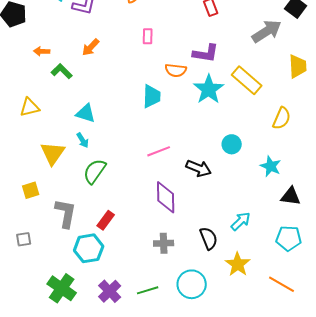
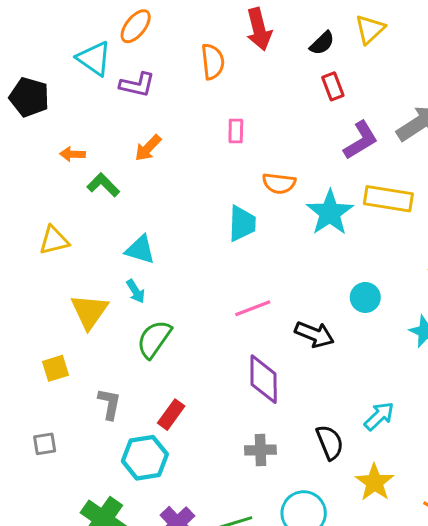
purple L-shape: (206, 53) -> (361, 140), moved, turned -40
yellow rectangle: (247, 80) -> (388, 199), turned -32
gray L-shape: (66, 213) -> (109, 404), size x0.7

